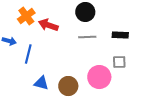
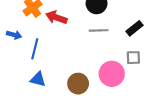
black rectangle: (120, 35) -> (134, 28), turned -42
blue triangle: (41, 83) -> (38, 79), moved

